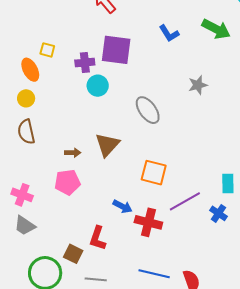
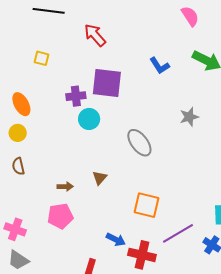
yellow square: (47, 50) -> (41, 58), moved
brown semicircle: (26, 132) -> (18, 166), size x0.7
brown triangle: (107, 145) -> (100, 178), size x0.6

